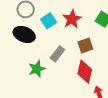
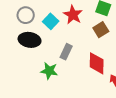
brown square: (85, 46) -> (101, 30), moved
green star: (37, 69) -> (49, 71), turned -30

